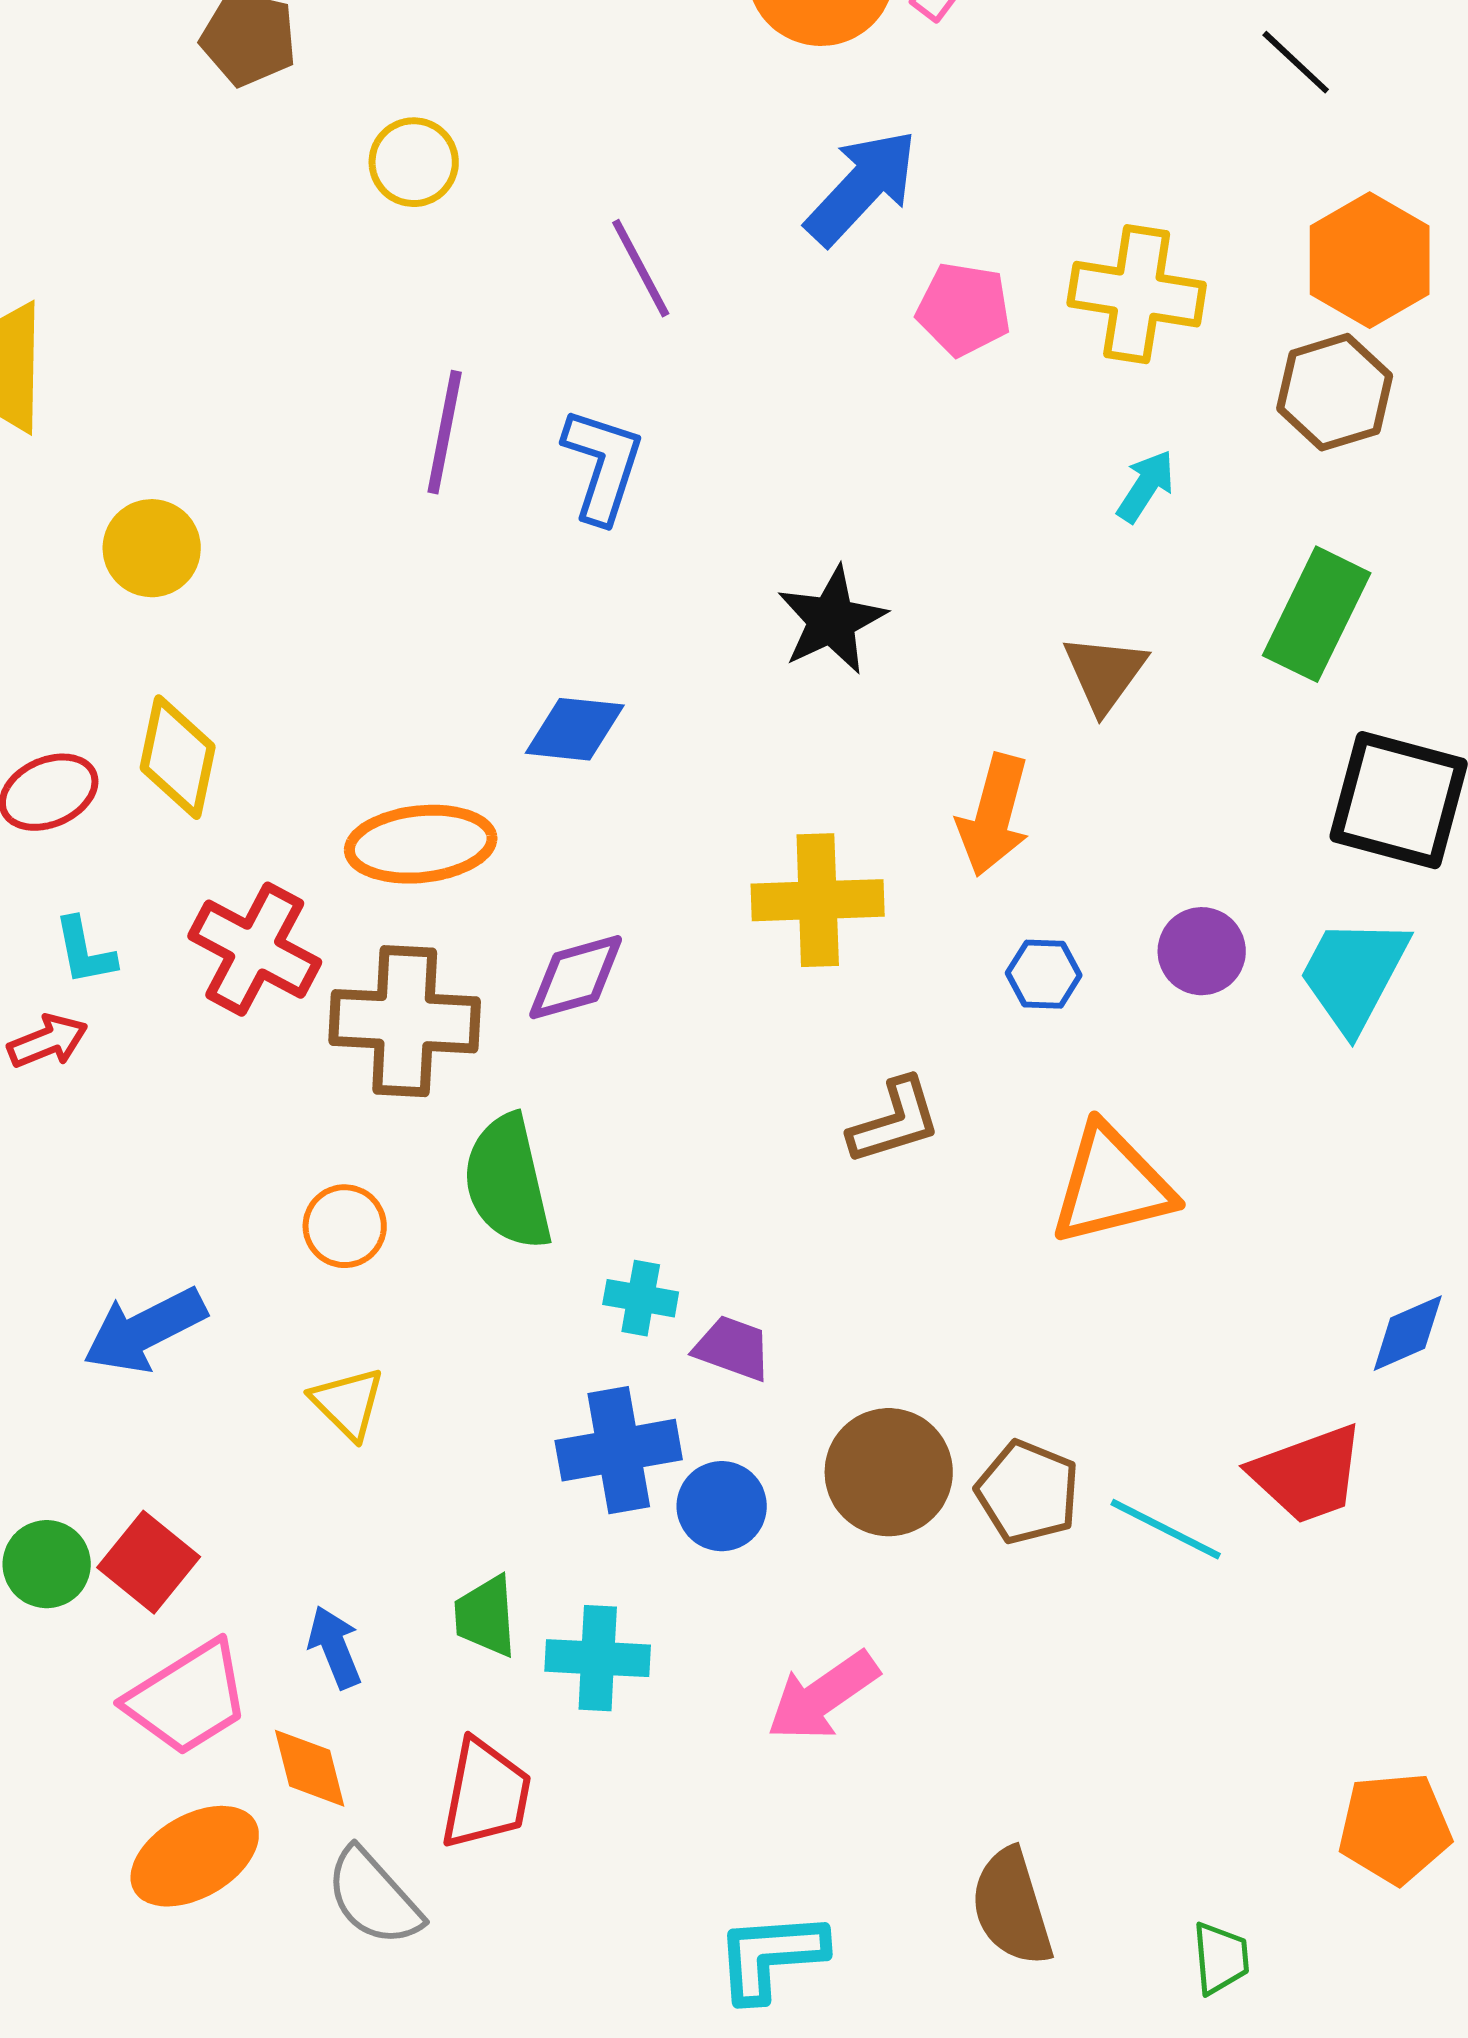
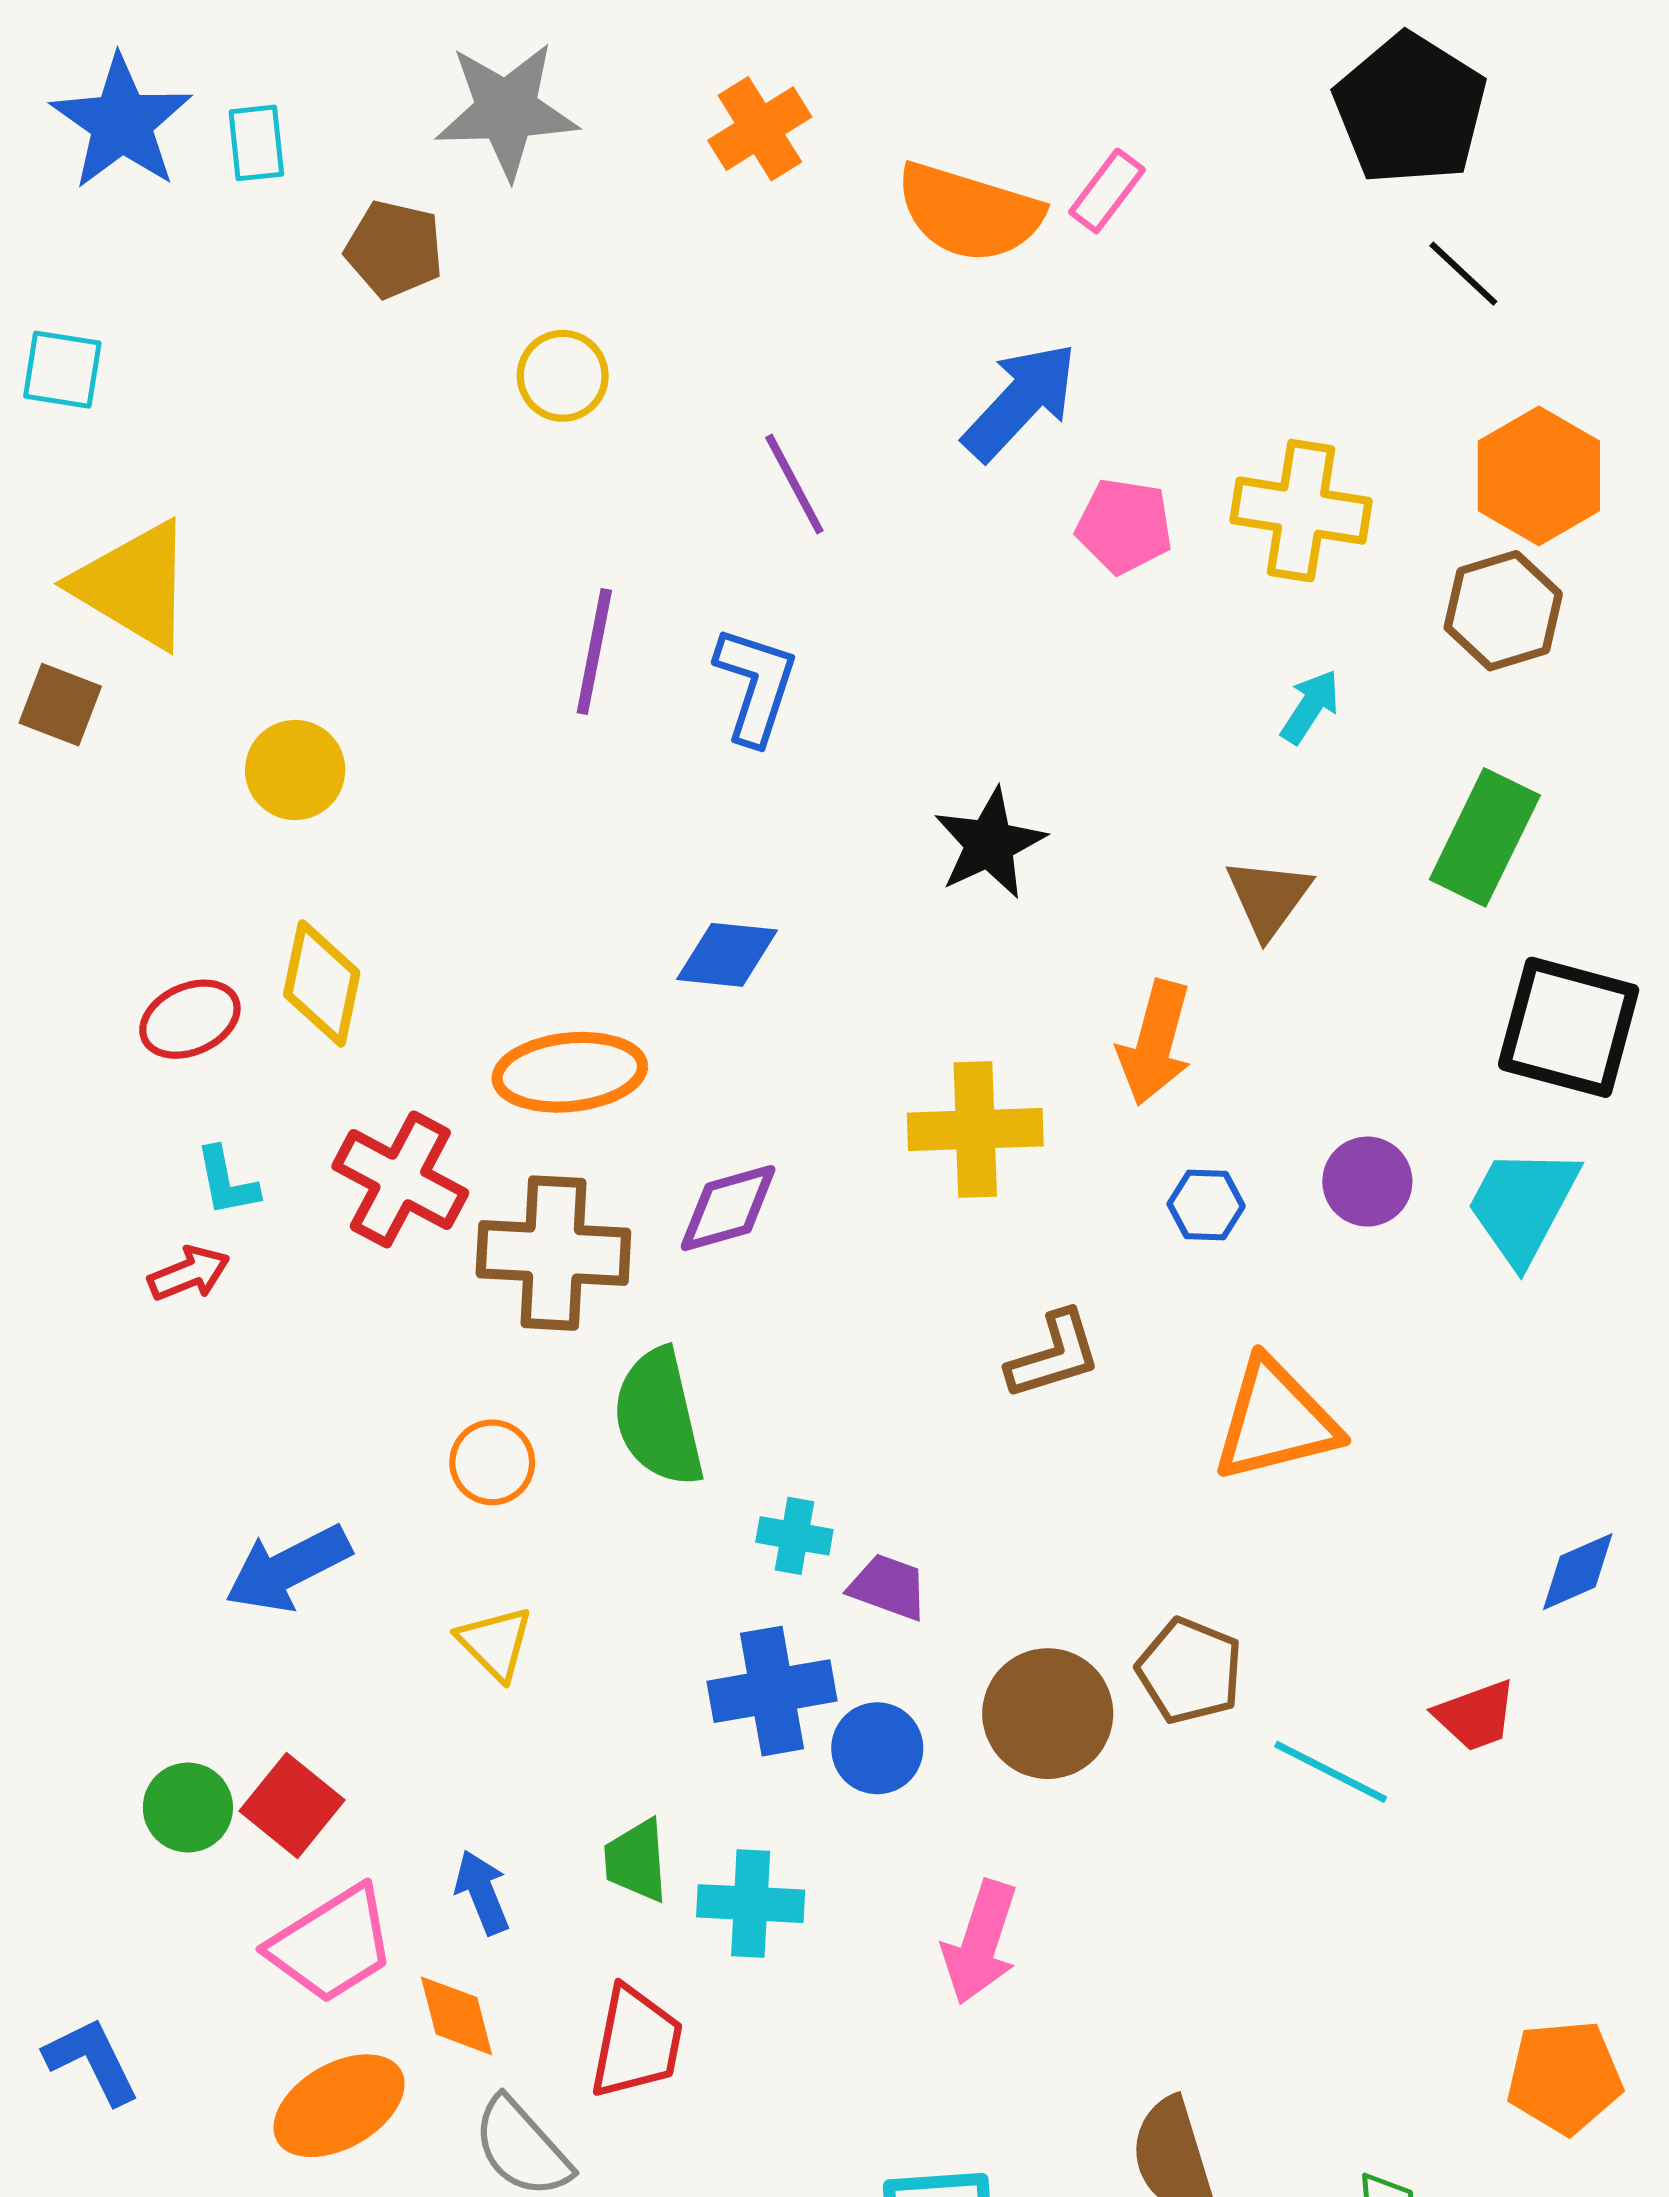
red trapezoid: (1308, 1474) -> (1476, 1716), size x0.7
brown pentagon: (1028, 1492) -> (1190, 1671), moved
pink arrow: (823, 1696) -> (980, 1942), turned -37

